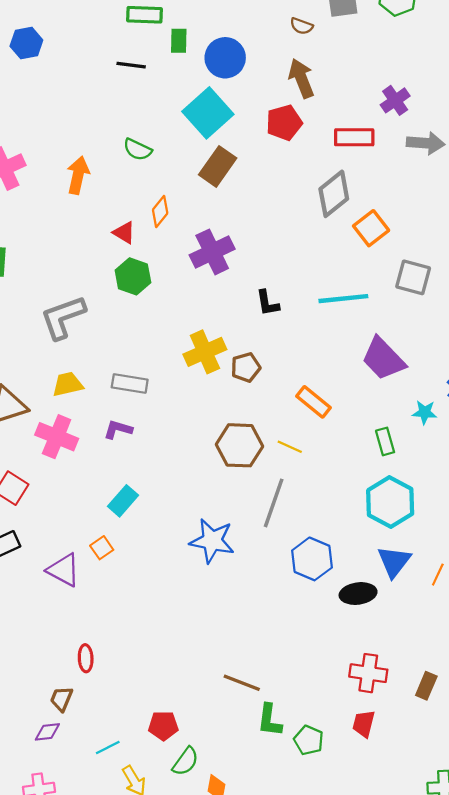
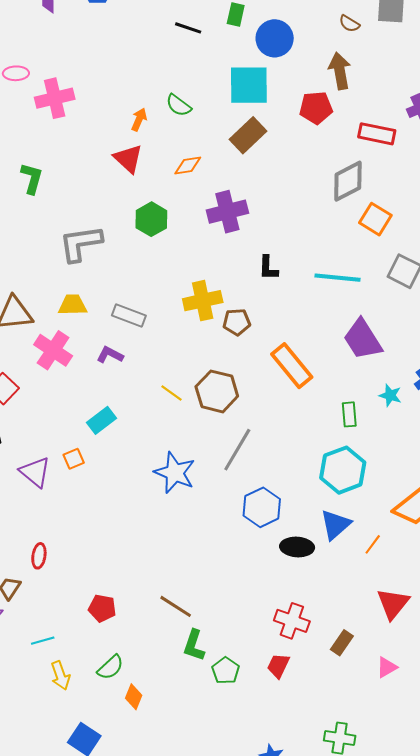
cyan square: (208, 113) -> (249, 85), turned 30
orange arrow: (78, 175) -> (139, 120), moved, size x0.7
orange diamond: (160, 211) -> (188, 166), turned 32
orange square: (371, 228) -> (375, 219), turned -32
red triangle: (124, 233) -> (128, 159), moved, size x1.4
orange rectangle: (314, 402) -> (292, 366), size x1.4
yellow line: (290, 447) -> (171, 393), moved
red pentagon: (163, 726) -> (102, 608), moved

